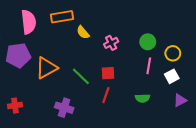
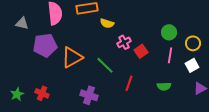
yellow semicircle: (83, 32) -> (107, 23), turned -32
pink cross: (111, 43) -> (124, 42), moved
red square: (108, 73) -> (141, 51), moved, turned -32
red cross: (15, 106) -> (42, 93), turned 32

